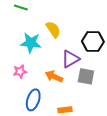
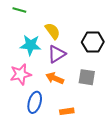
purple triangle: (70, 59) -> (57, 54), moved
pink star: (20, 72) -> (21, 74), size x1.5

